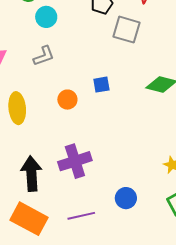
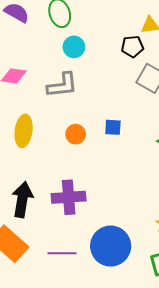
gray L-shape: (44, 56) -> (62, 85), size x1.4
blue circle: (126, 198) -> (111, 246), size x1.8

